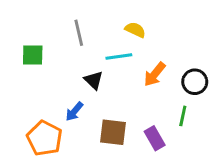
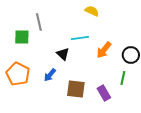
yellow semicircle: (135, 30) -> (92, 11), moved
gray line: (79, 33) -> (39, 22), moved
orange pentagon: (45, 138) -> (18, 74), moved

